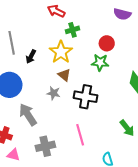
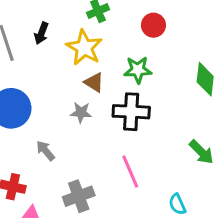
black arrow: (31, 57) -> (41, 33), moved
green star: (100, 62) -> (138, 70), moved
gray arrow: (28, 115) -> (45, 151), size x0.6

